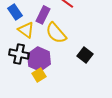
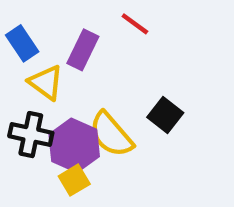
yellow semicircle: (56, 33) -> (111, 135), moved
black square: (85, 55) -> (165, 115), moved

